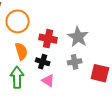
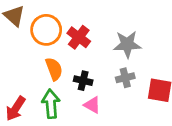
gray star: (78, 37) -> (127, 44), turned -30
red cross: (48, 39) -> (79, 37), moved, turned 30

